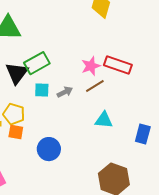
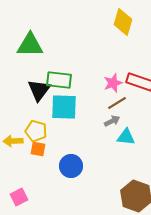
green rectangle: (37, 63) -> (59, 80), turned 35
cyan square: (42, 90) -> (64, 107), size x1.8
gray arrow: (65, 92) -> (112, 121), moved

